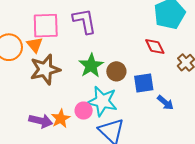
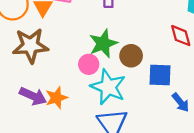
brown star: (45, 69) -> (30, 46), moved
pink circle: (84, 111) -> (89, 64), moved

